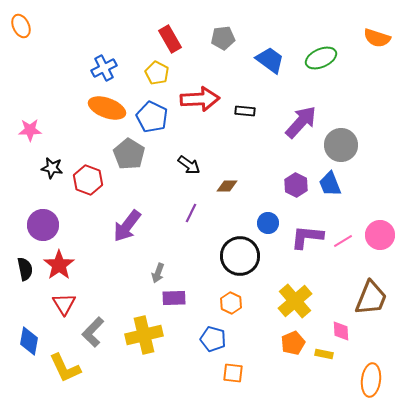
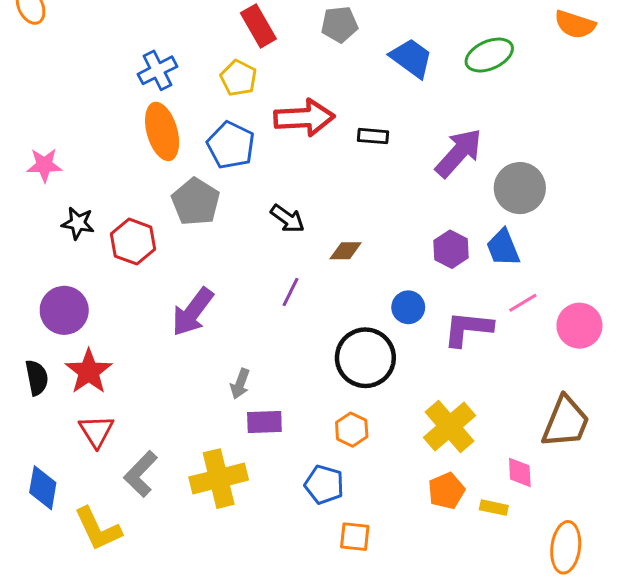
orange ellipse: (107, 108) -> (162, 131), turned 54
pink line: (343, 241) -> (523, 303), moved

